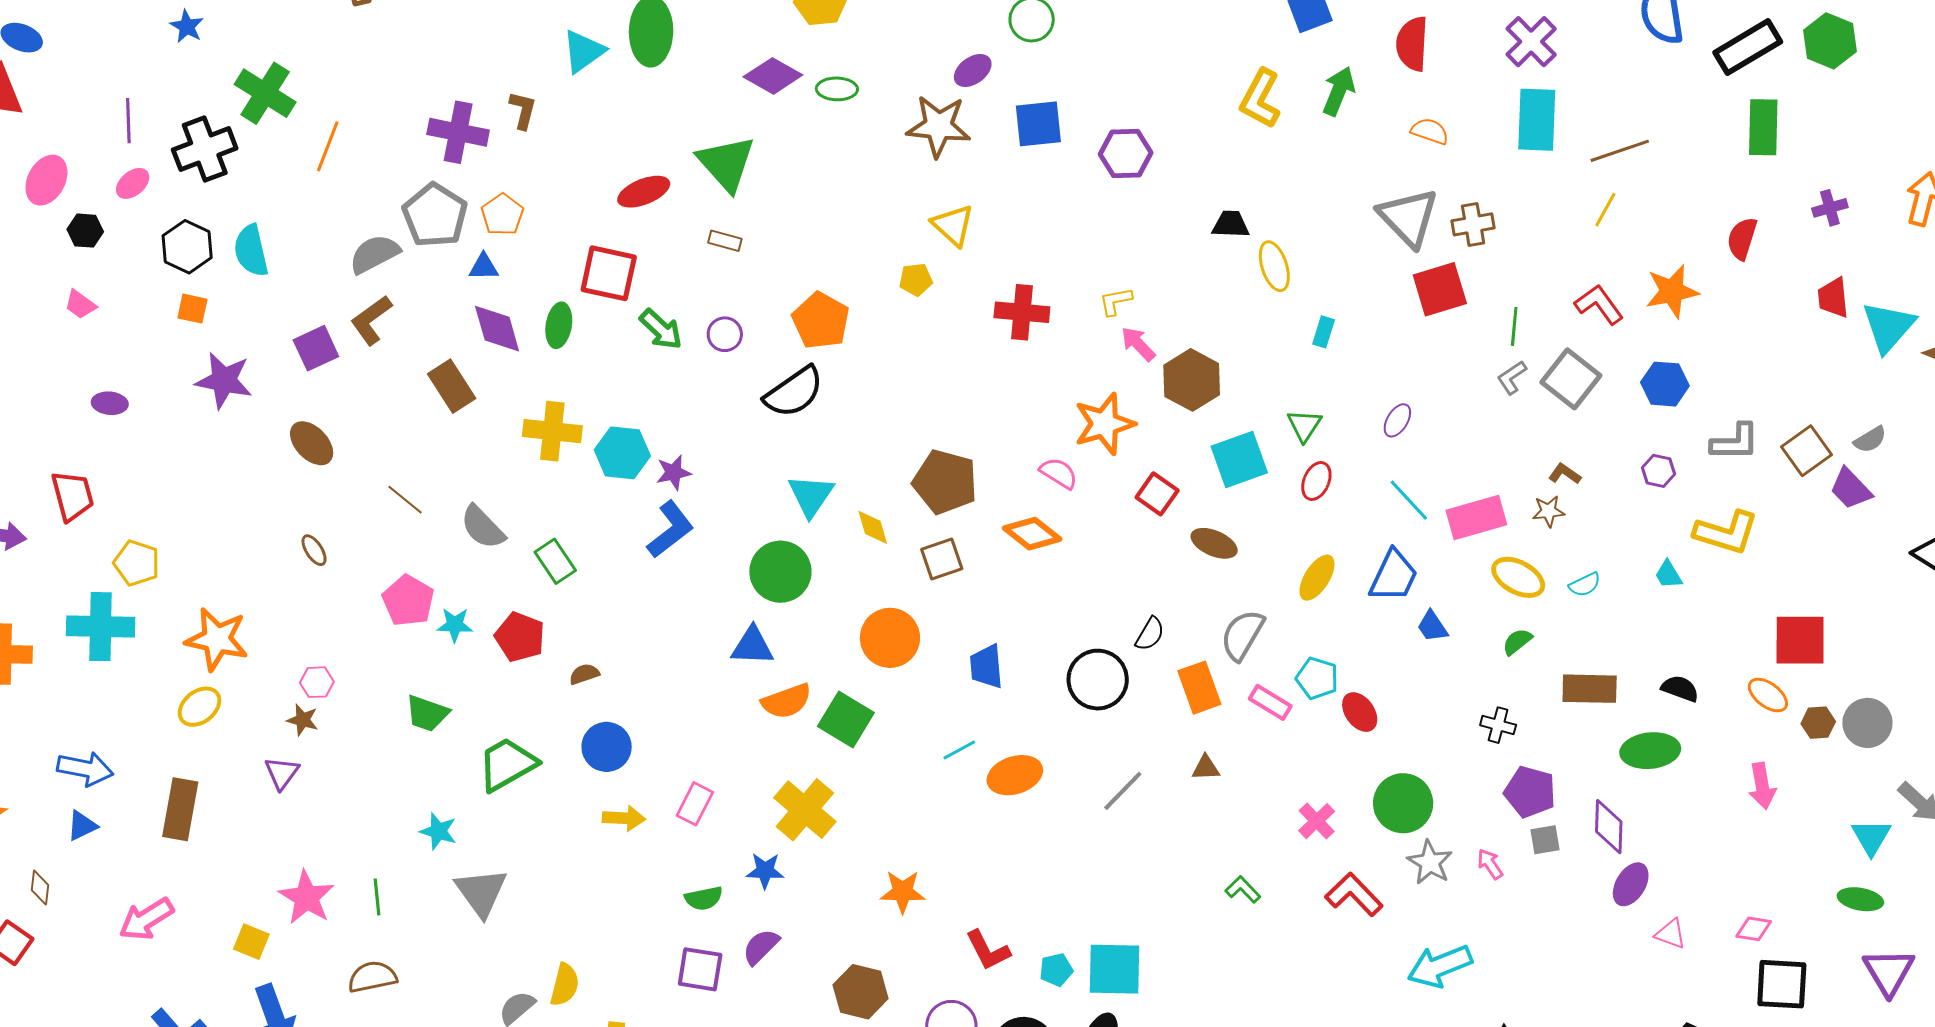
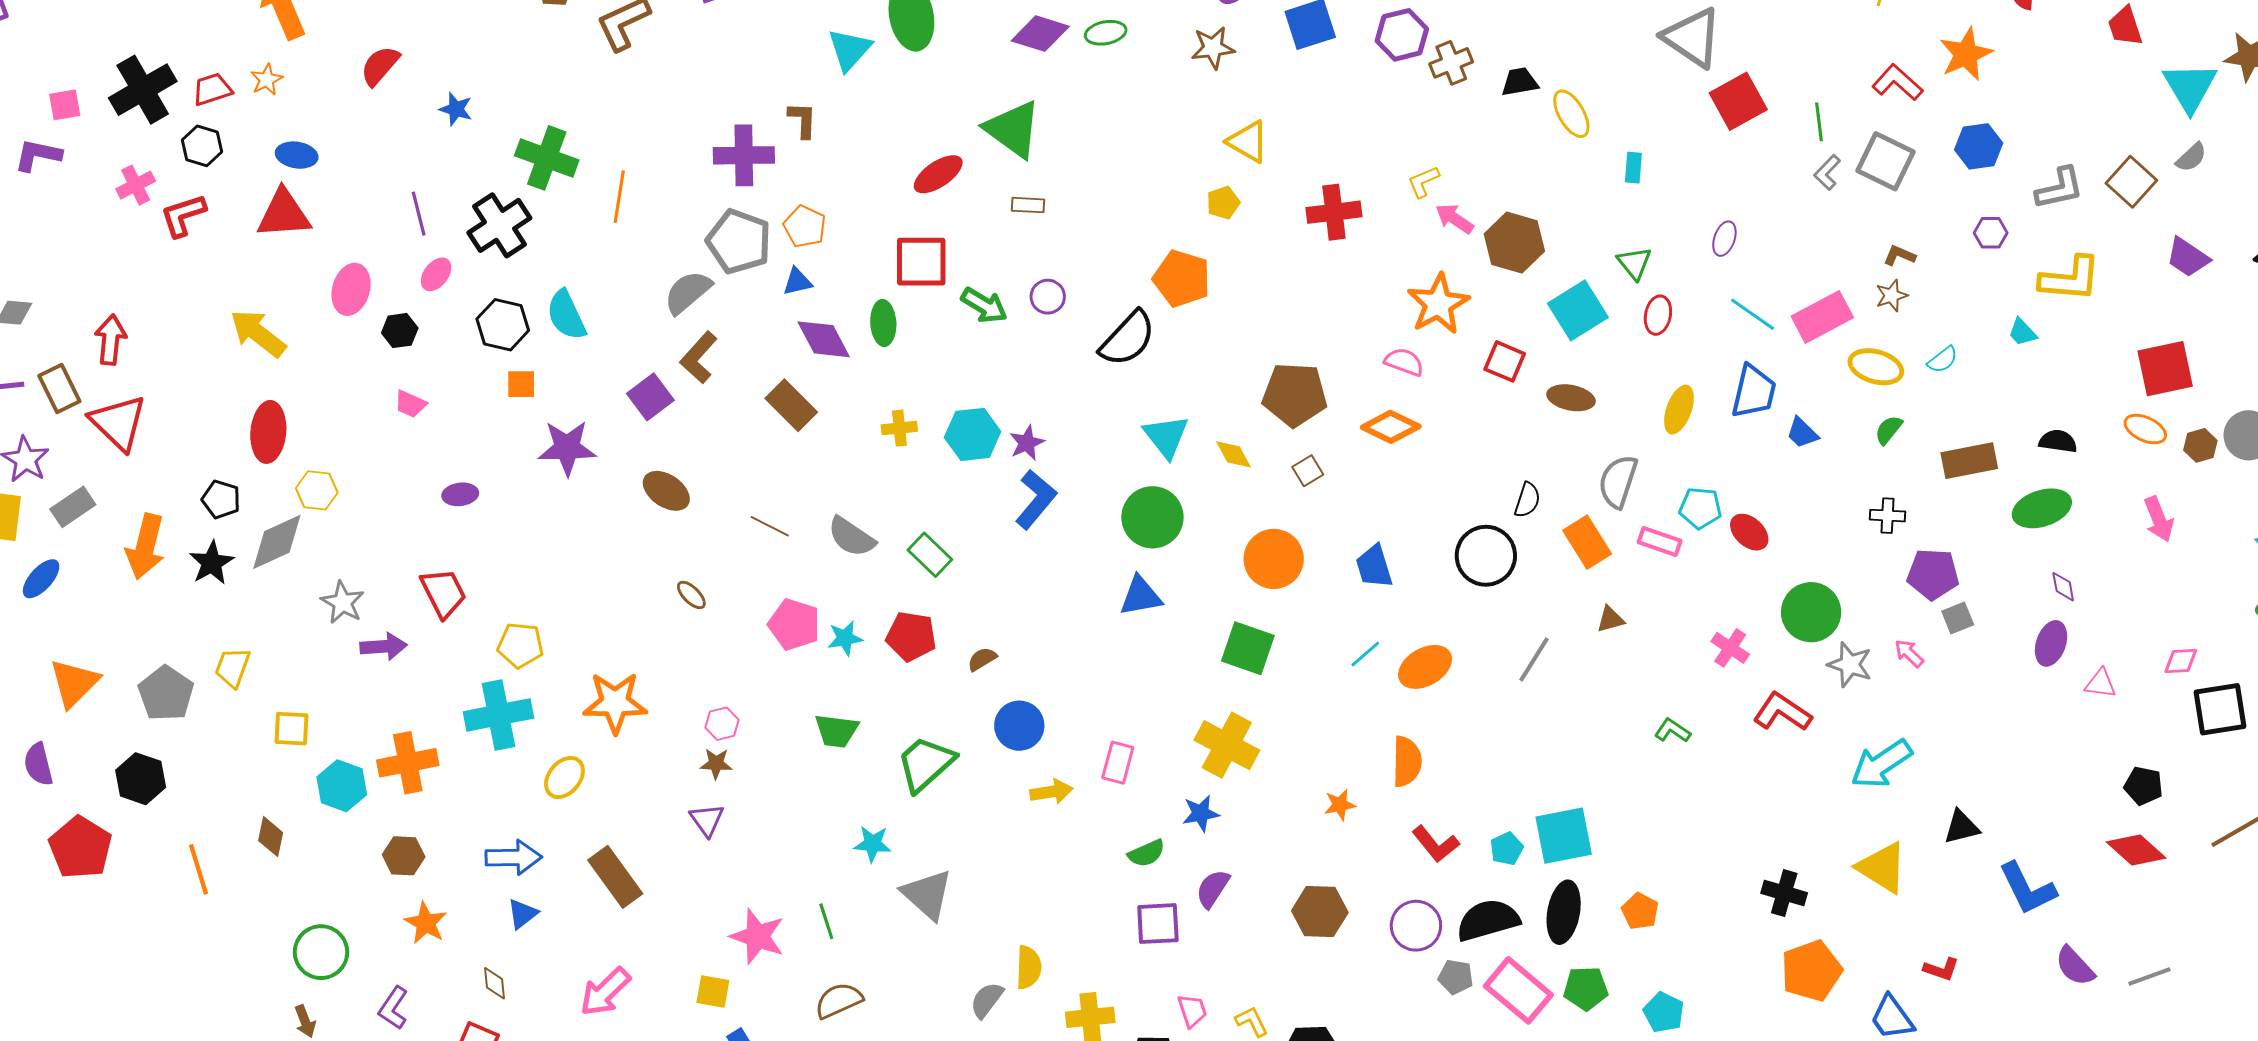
brown star: (939, 126) -> (1213, 48), size x0.7
brown cross: (1473, 224) -> (1451, 63), moved
orange pentagon: (821, 321) -> (1182, 279), moved
cyan triangle: (1888, 327) -> (2190, 87), moved
yellow cross: (552, 431) -> (899, 428), size x0.6
purple trapezoid: (1851, 489) -> (2188, 257), moved
brown square: (942, 559) -> (1308, 471), size x0.7
orange semicircle: (787, 701) -> (1407, 761), moved, turned -57
yellow ellipse: (199, 707) -> (564, 777), moved
brown rectangle: (180, 809) -> (615, 877), turned -34
purple diamond: (1609, 827) -> (2063, 587), moved, size x0.6
orange star: (903, 892) -> (1340, 805), size x0.7

